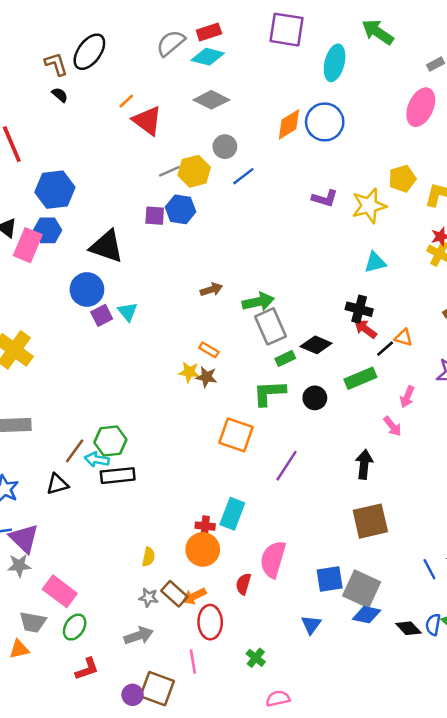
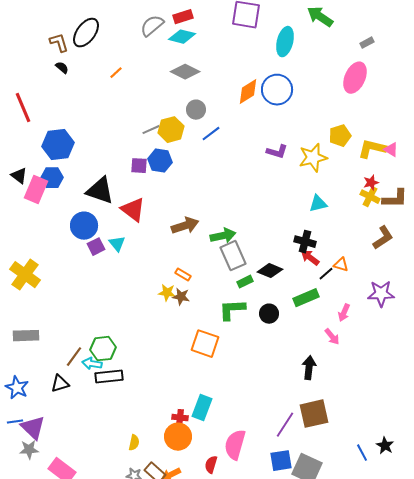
red triangle: (147, 121) -> (133, 210), moved
brown arrow: (211, 289) -> (185, 226), size x1.5
purple line: (286, 466) -> (285, 425), moved

